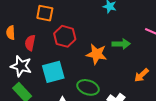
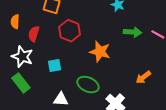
green arrow: (121, 44) -> (133, 32), moved
cyan square: (53, 72) -> (54, 65), size x0.6

